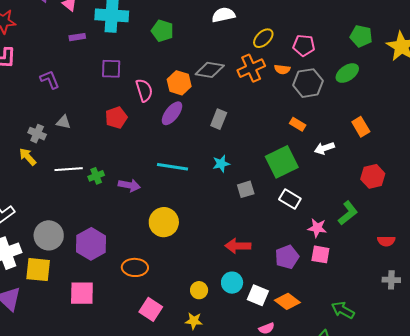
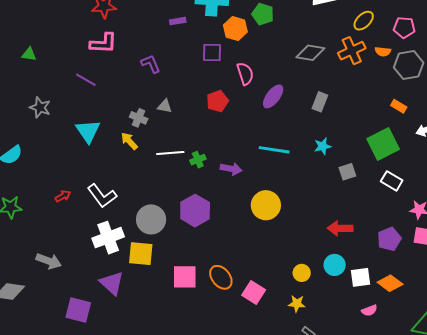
orange hexagon: (179, 83) -> (235, 29), moved
purple hexagon: (91, 244) -> (195, 211), moved
orange ellipse: (135, 267) -> (221, 277), moved, turned 50
white square: (258, 295) -> (360, 277), turned -30

